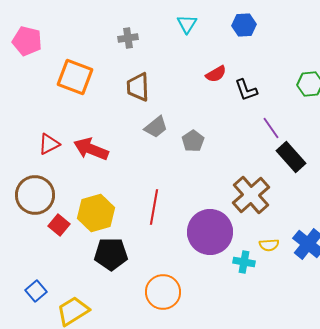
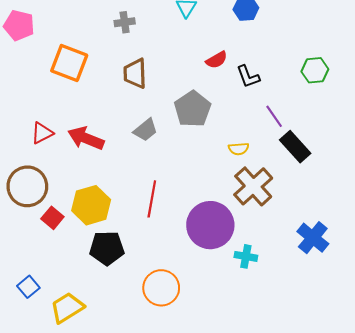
gray trapezoid: (156, 127) -> (146, 130), moved
gray pentagon: (193, 141) -> (193, 109), moved, size x1.6
yellow semicircle: (269, 245) -> (239, 149), moved

